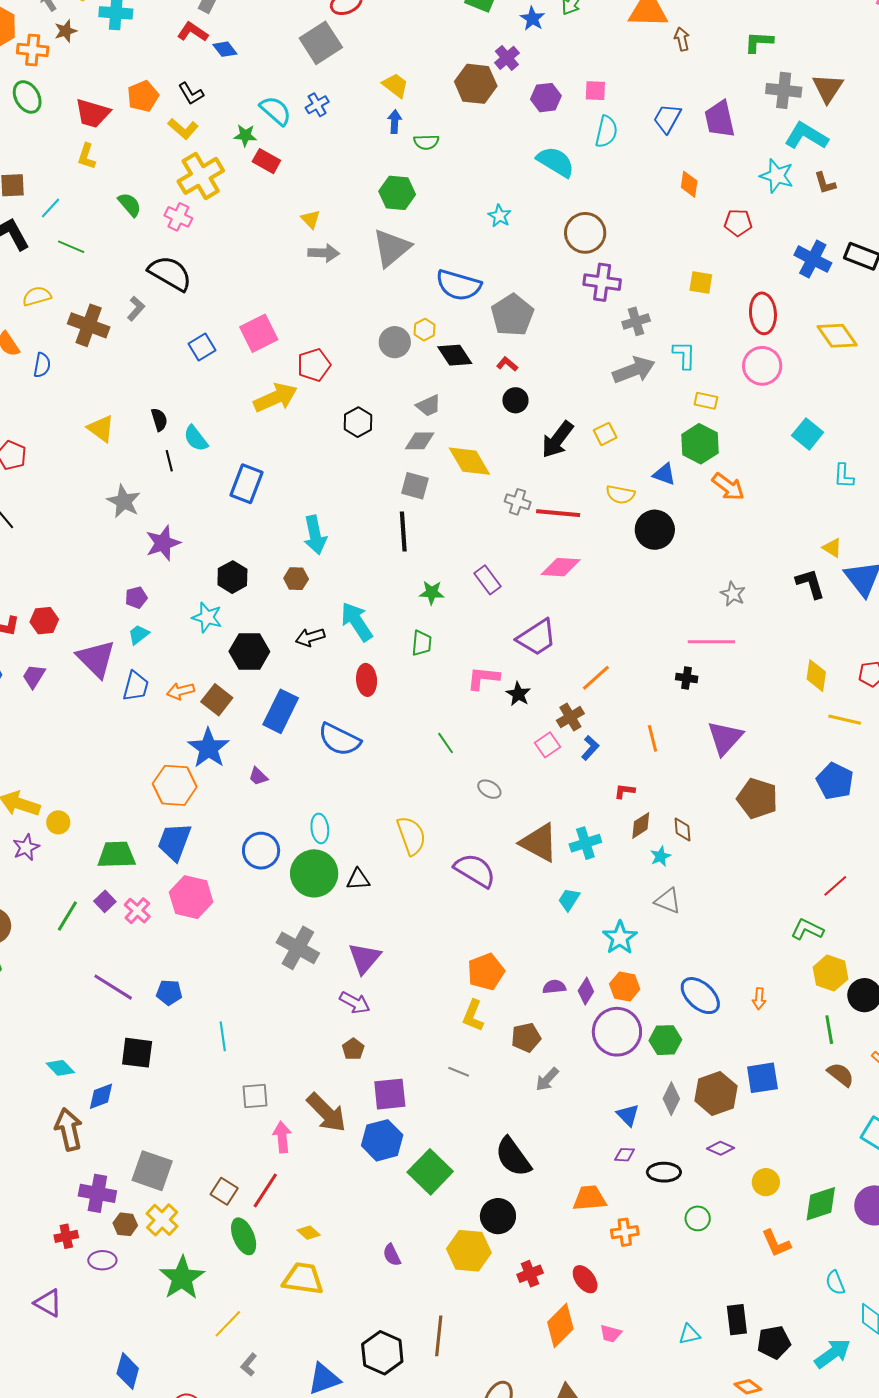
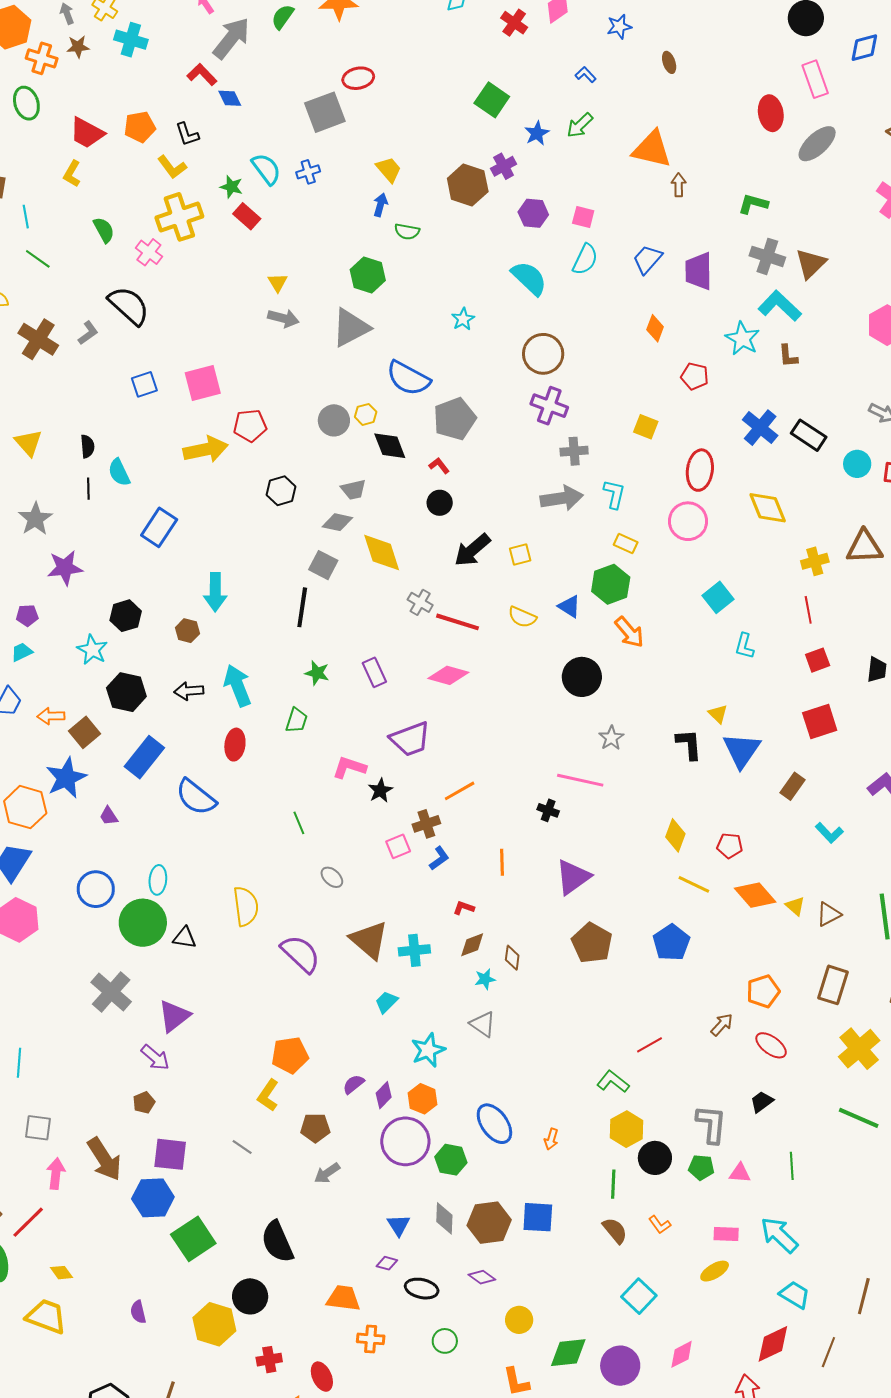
cyan line: (50, 208) -> (26, 217), turned -65
black circle: (655, 530) -> (582, 677), moved
purple semicircle: (554, 987) -> (354, 1084), turned -45
gray diamond: (671, 1099) -> (444, 1218), turned -36

